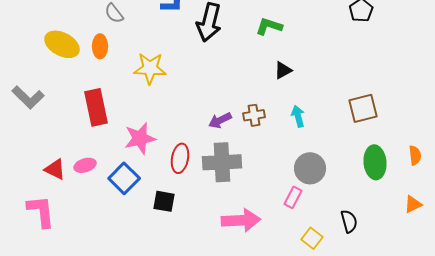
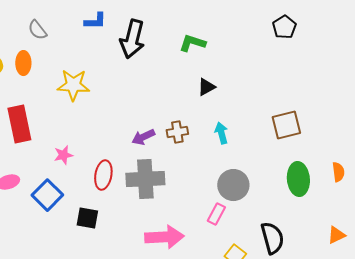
pink star: (140, 138) -> (63, 155), size x0.6
orange triangle: (413, 204) -> (336, 235), moved
black semicircle: (349, 221) -> (272, 238), size x1.4

